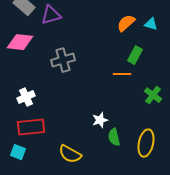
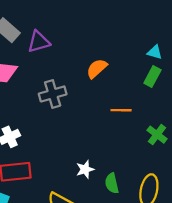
orange semicircle: (126, 23) -> (97, 68), moved
green rectangle: (135, 55) -> (152, 77), moved
white star: (100, 120) -> (85, 169), moved

